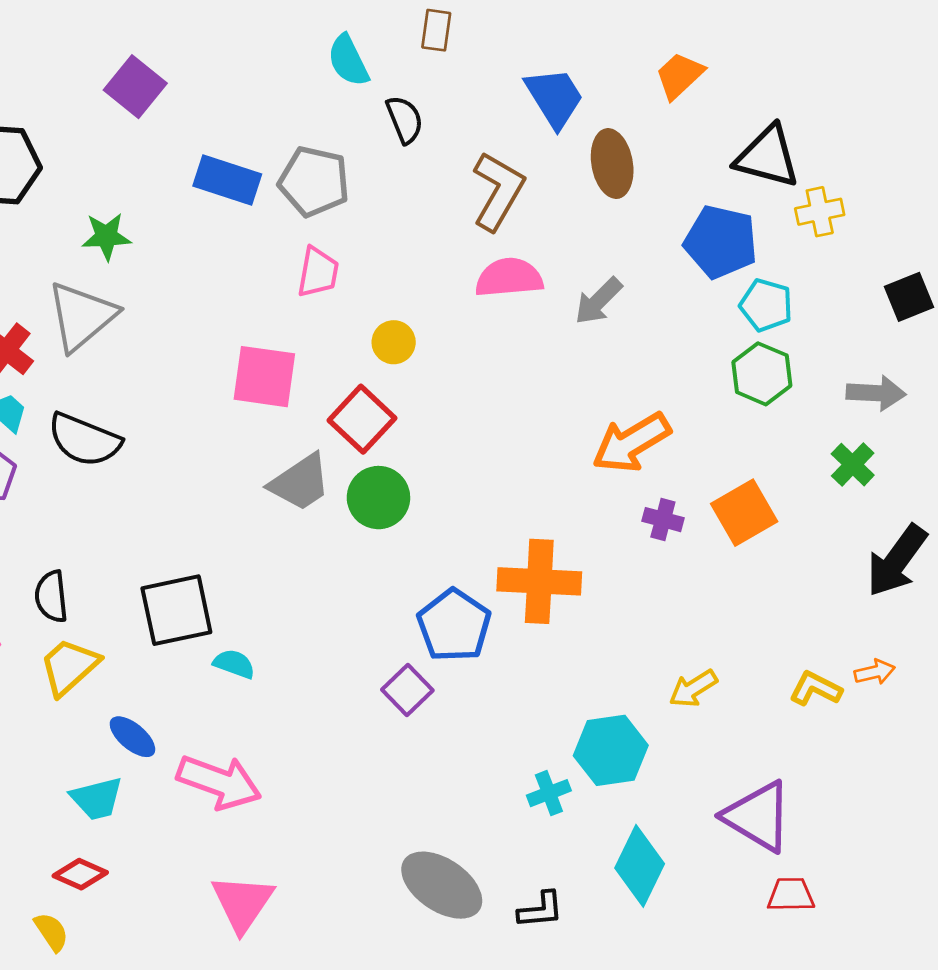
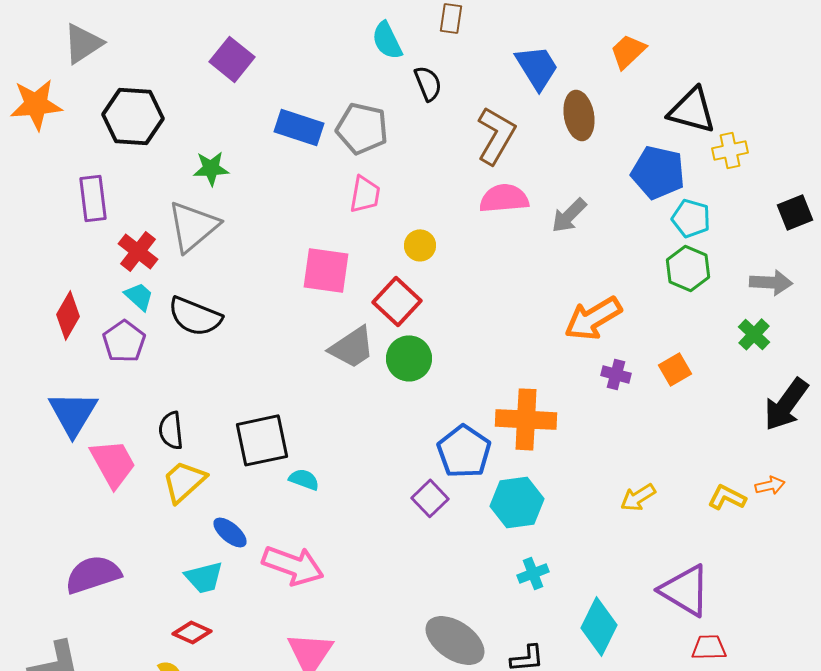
orange square: (744, 513) -> (675, 369), size x0.7
cyan hexagon: (611, 750) -> (517, 502), moved

